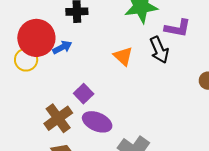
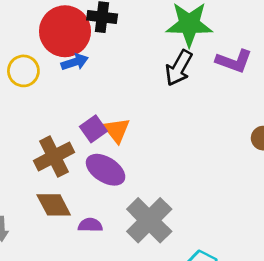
red circle: (36, 38) -> (65, 31), moved
black arrow: (159, 50) -> (179, 68), moved, turned 44
orange triangle: (123, 56) -> (117, 130), moved

